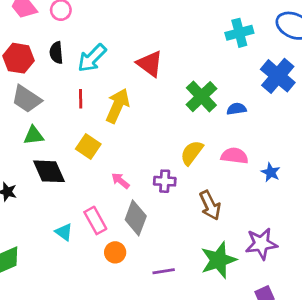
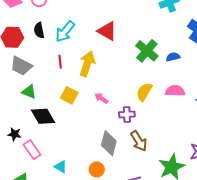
green triangle: (34, 136) -> (29, 92), turned 35
pink arrow: (120, 181) -> (101, 98), moved
brown arrow: (210, 205) -> (139, 141), moved
pink rectangle: (95, 220) -> (32, 150), moved
cyan triangle: (64, 232) -> (61, 167), moved

